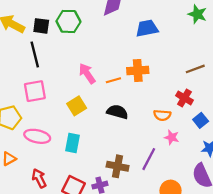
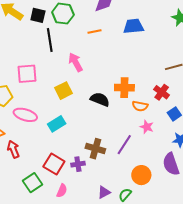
black line: (35, 54) -> (50, 40), moved
orange cross: (138, 71) -> (124, 88), moved
orange line: (113, 80) -> (95, 32), moved
cyan rectangle: (72, 143) -> (57, 124), turned 42
red arrow: (39, 178) -> (13, 149), moved

